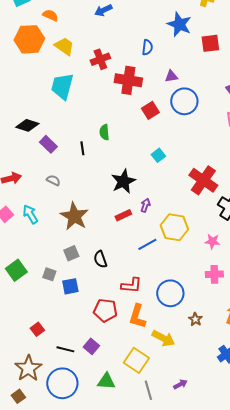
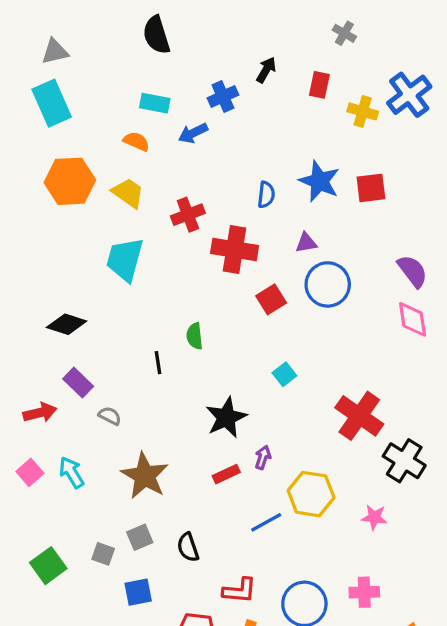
orange semicircle: (50, 15) -> (136, 141), moved
blue star: (179, 24) -> (319, 181), moved
purple rectangle: (48, 144) -> (78, 383), moved
gray square: (49, 274) -> (103, 554), moved
pink cross: (214, 274) -> (364, 592), moved

